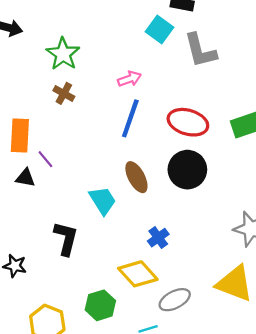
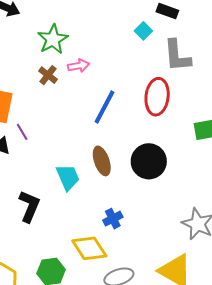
cyan square: (159, 29) -> (143, 31), size x0.7
pink arrow: (129, 79) -> (79, 66), moved
red ellipse: (188, 122) -> (157, 97), moved, turned 72

